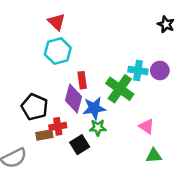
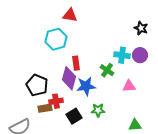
red triangle: (57, 22) -> (70, 15), moved, turned -35
black star: (166, 24) -> (141, 28), moved
green cross: (120, 89) -> (107, 70), size x0.6
pink triangle: (146, 126) -> (129, 86), moved, turned -40
green star: (98, 128) -> (98, 110), moved

